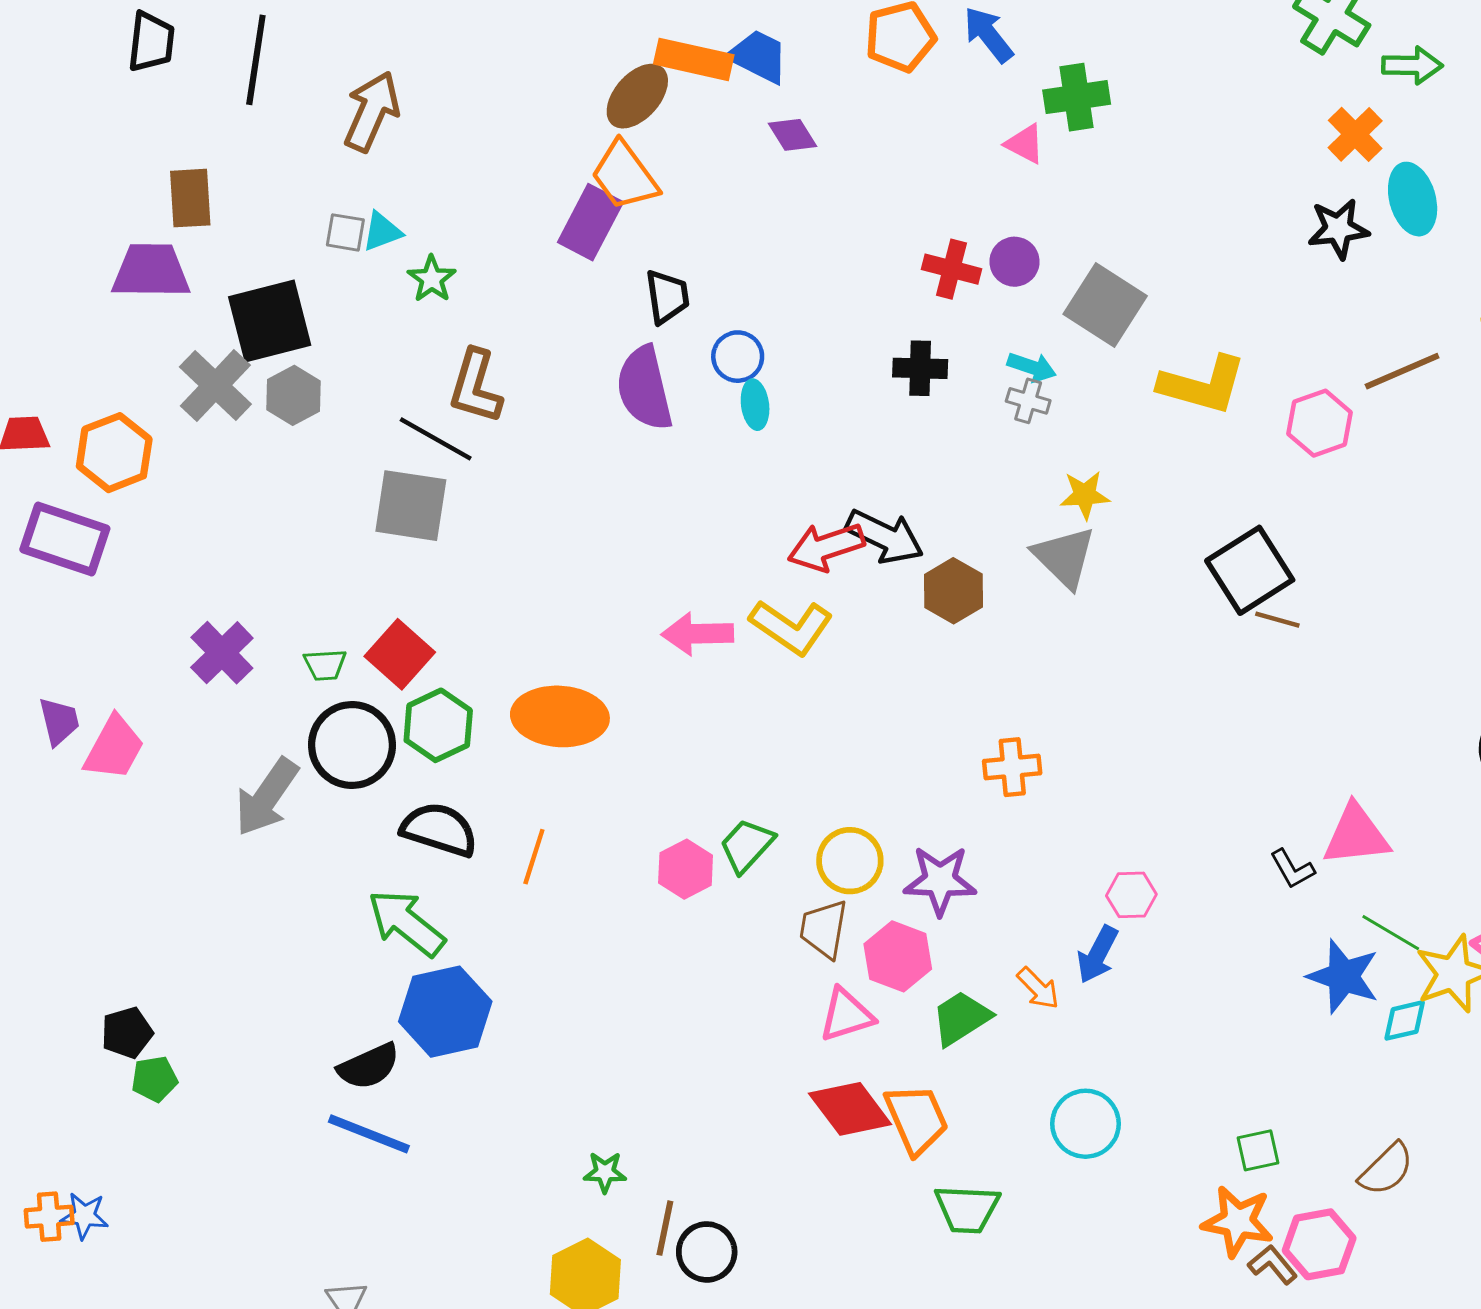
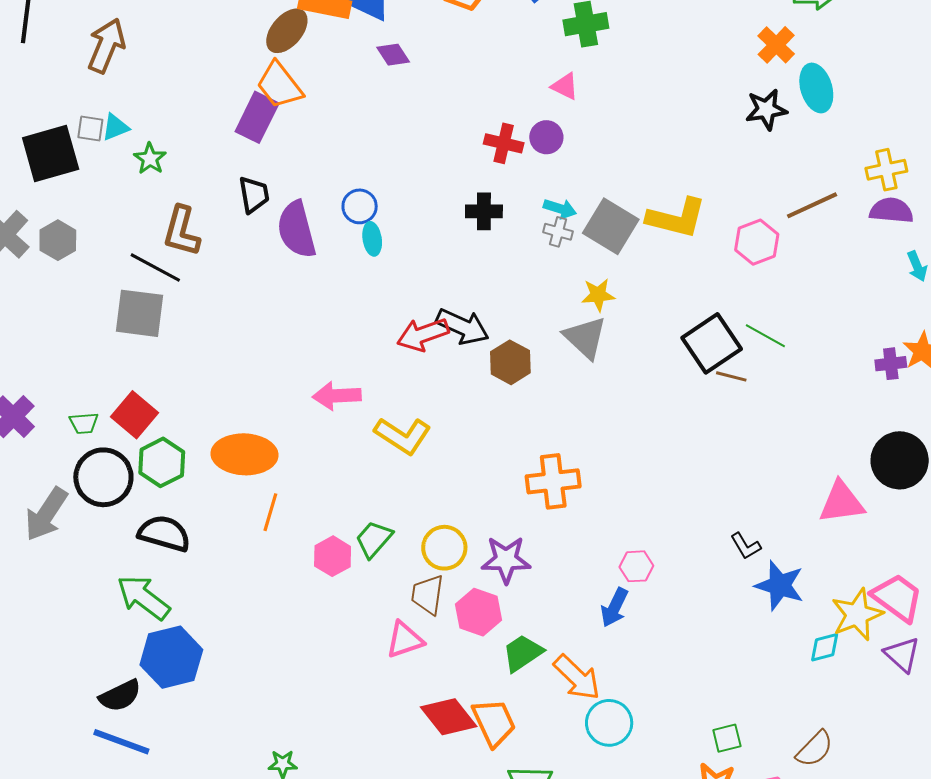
pink triangle: (1025, 144) -> (565, 86), moved
black trapezoid: (667, 297) -> (254, 195), moved
gray square: (1105, 305) -> (611, 226), moved
black square: (270, 321) -> (51, 153), moved
yellow L-shape: (791, 627) -> (403, 436), moved
orange cross: (1012, 767) -> (553, 481), size x1.4
pink triangle: (1356, 835) -> (842, 502), moved
orange line: (534, 857) -> (270, 512), moved
green line: (1391, 933) -> (765, 336), moved
blue star: (1343, 976) -> (780, 585), moved
orange arrow: (1038, 988) -> (577, 677), moved, size x1.6
pink triangle: (846, 1015) -> (405, 640), moved

